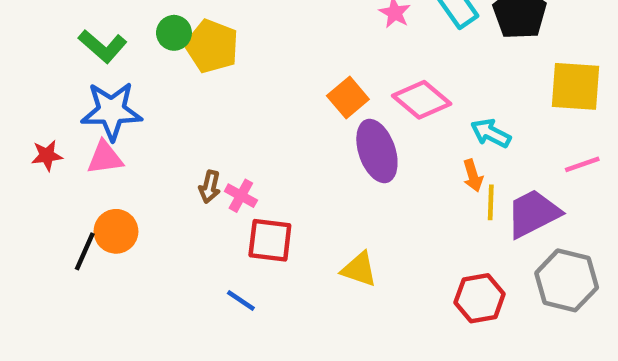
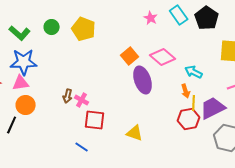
yellow pentagon: (212, 46) -> (84, 29), moved
orange circle: (116, 231) -> (26, 105), moved
red hexagon: (480, 298) -> (189, 119), moved

